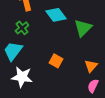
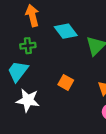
green cross: (22, 28) -> (28, 46), turned 32

